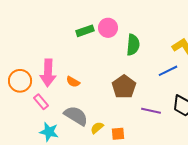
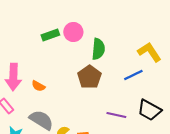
brown pentagon: (124, 87) -> (89, 77), moved

